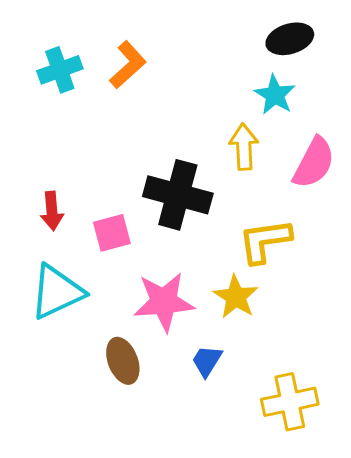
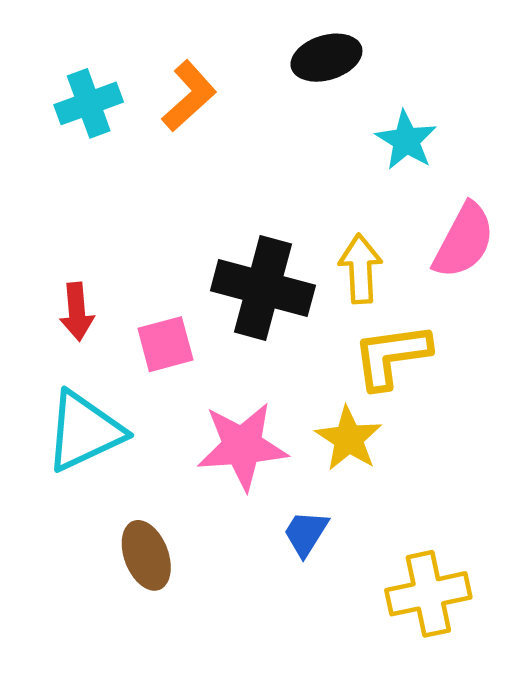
black ellipse: (290, 39) -> (326, 58), moved
yellow arrow: (244, 147) -> (360, 269), moved
brown ellipse: (123, 361) -> (146, 555), moved

